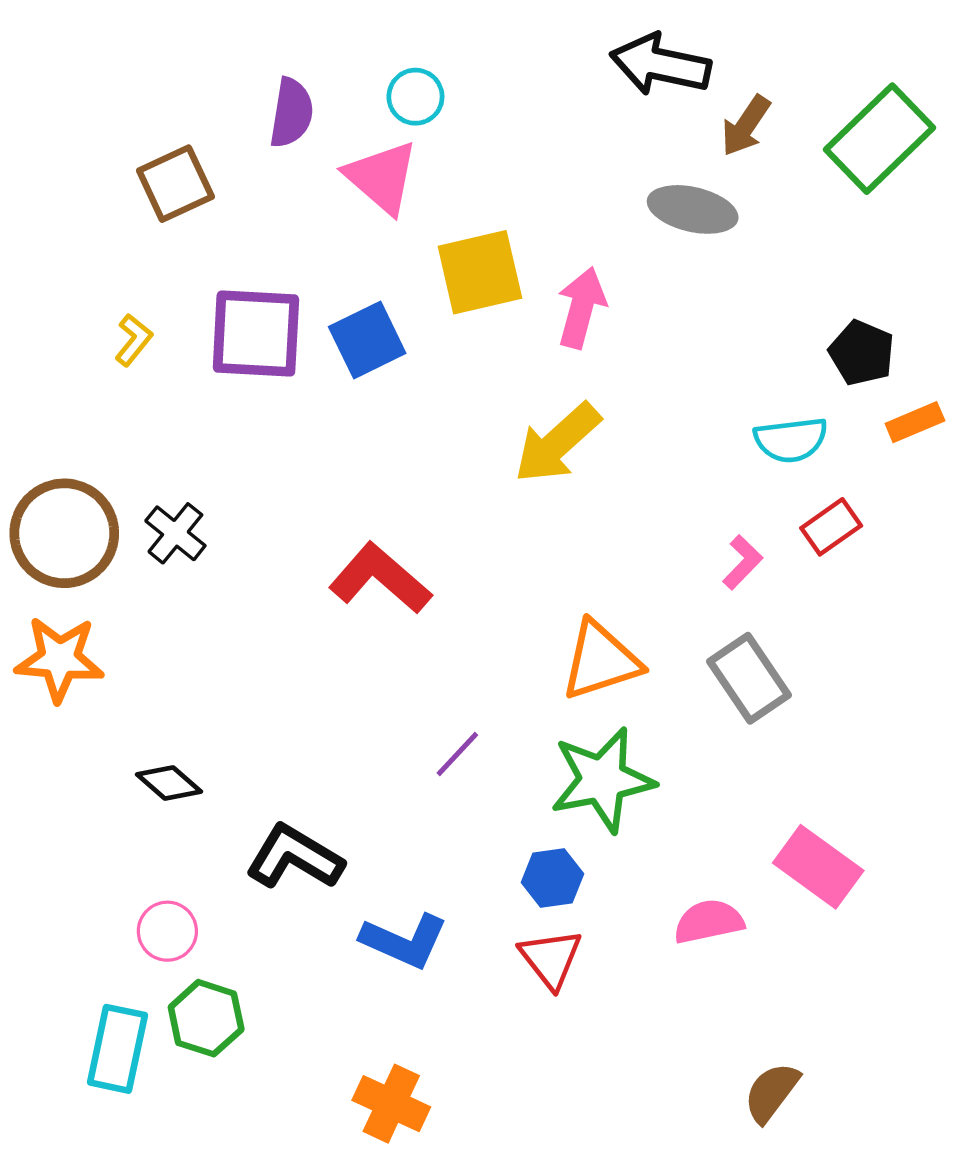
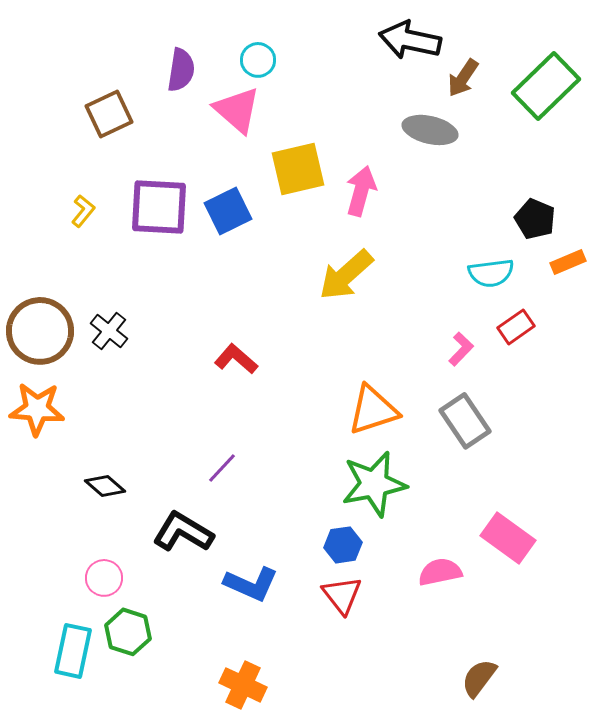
red L-shape: (380, 578) -> (236, 359), size x0.7
purple line: (457, 754) -> (222, 468), moved

